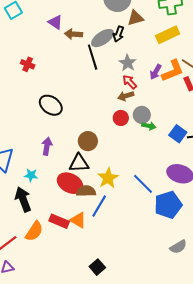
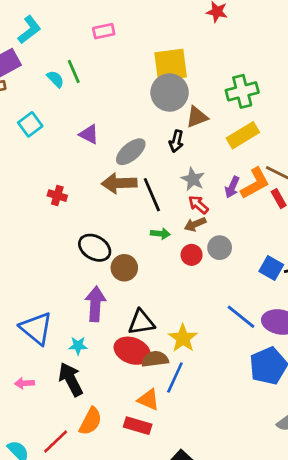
brown arrow: (74, 34) -> (119, 183), moved, size x1.4
gray ellipse: (103, 38) -> (131, 152), moved
black line: (93, 57) -> (152, 195), moved
green arrow: (149, 126) -> (160, 234), moved
brown circle: (88, 141) -> (124, 268), moved
purple arrow: (47, 146) -> (95, 304), size x1.4
blue line: (143, 184) -> (241, 317), moved
red rectangle: (59, 221) -> (138, 426), moved

